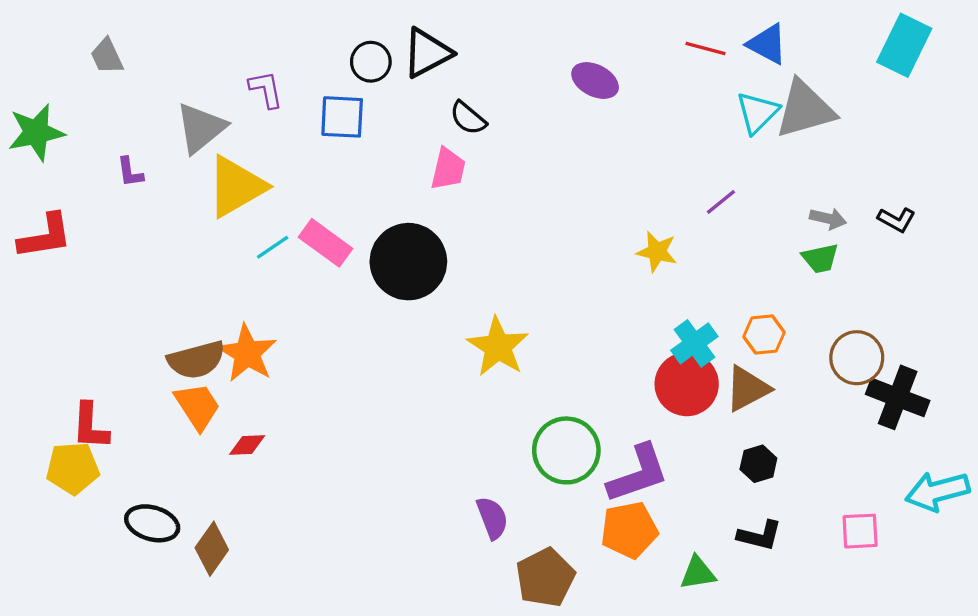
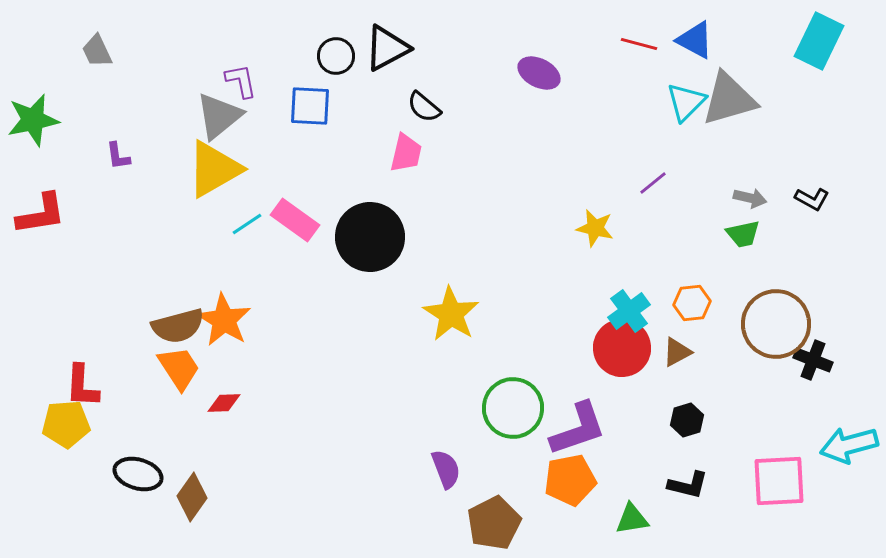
gray triangle: (201, 128) -> (219, 116), moved
brown circle: (857, 358) -> (776, 324), size x1.4
brown triangle: (747, 389) -> (677, 352), size x0.7
black cross: (898, 397) -> (813, 360), size x0.7
pink square: (860, 531) -> (779, 481), size x1.5

